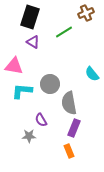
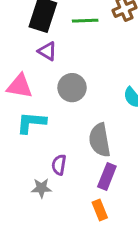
green line: (64, 32) -> (85, 21), moved, turned 30
gray circle: (50, 84) -> (72, 88), moved
purple semicircle: (41, 120) -> (59, 165), turned 40

